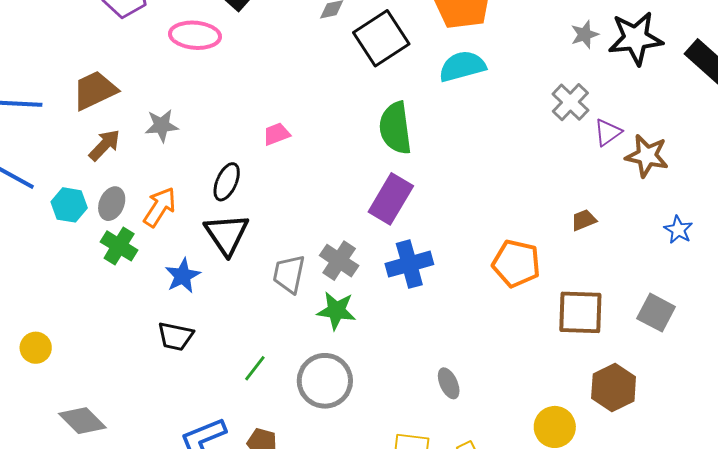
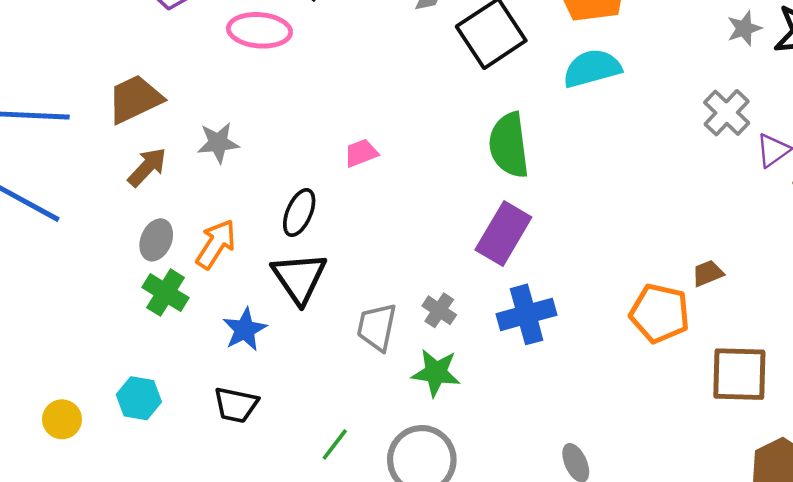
cyan hexagon: (69, 205) -> (139, 398), moved
brown trapezoid: (584, 220) -> (708, 273), moved
gray cross: (339, 261) -> (439, 310), size x0.7

